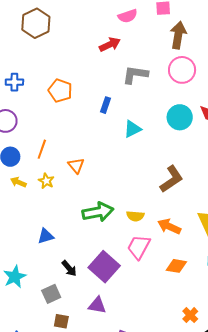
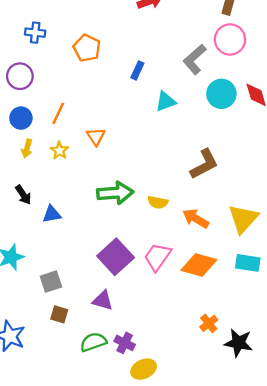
gray L-shape: (135, 75) -> (195, 59), moved, turned -56
yellow arrow: (18, 182) -> (27, 148), turned -105
pink trapezoid: (139, 247) -> (157, 257), moved
orange diamond: (176, 266) -> (199, 265), size x1.4
black arrow: (69, 268) -> (23, 195), moved

